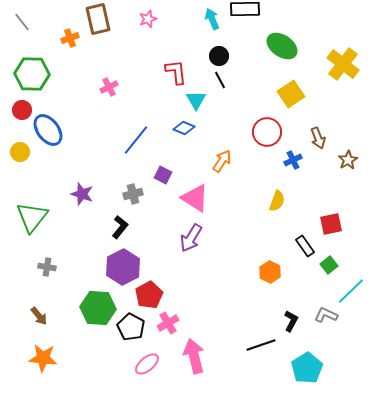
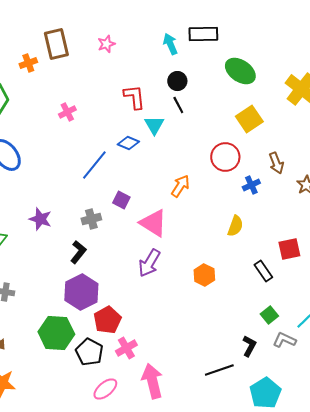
blue diamond: (184, 128) -> (128, 143), moved
green square: (329, 265) -> (269, 315), moved
orange hexagon: (270, 272) -> (204, 275), moved

